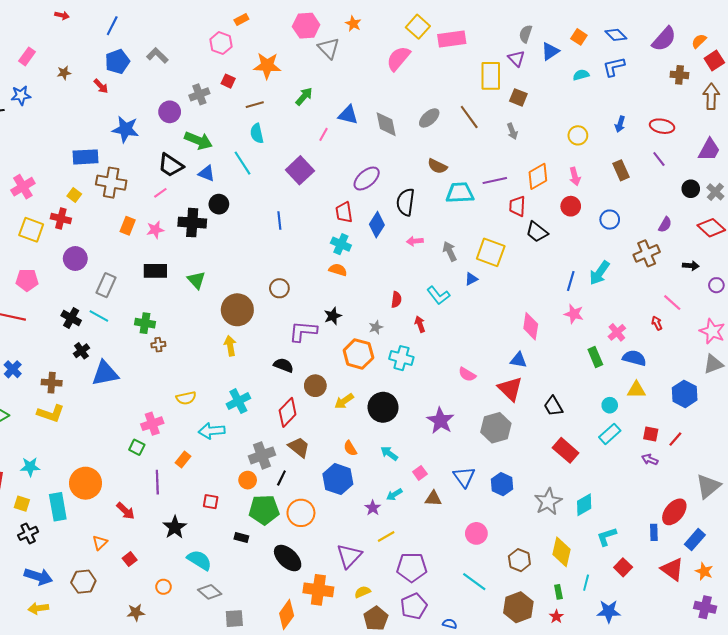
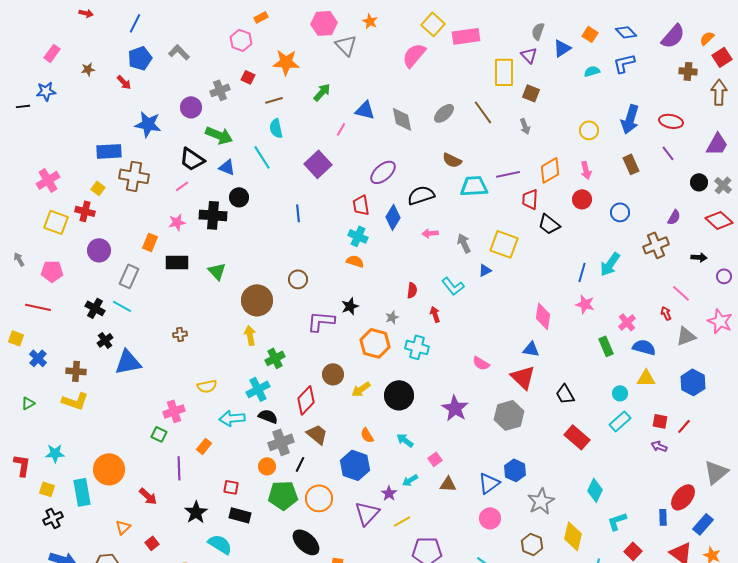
blue arrow: (620, 124) -> (630, 119), size x1.8
black semicircle: (406, 202) -> (421, 195), turned 64
orange rectangle: (128, 226) -> (150, 242), moved
green cross: (145, 323) -> (275, 358), moved, turned -36
gray triangle: (713, 364) -> (686, 336), moved
black semicircle: (284, 365) -> (268, 416), moved
blue triangle: (464, 477) -> (489, 483), moved, turned 30
gray star: (548, 502) -> (541, 501), moved
cyan diamond: (584, 505) -> (595, 490), turned -35
black rectangle: (241, 538) -> (240, 515), moved, size x1.5
purple triangle: (349, 556) -> (367, 513), moved

